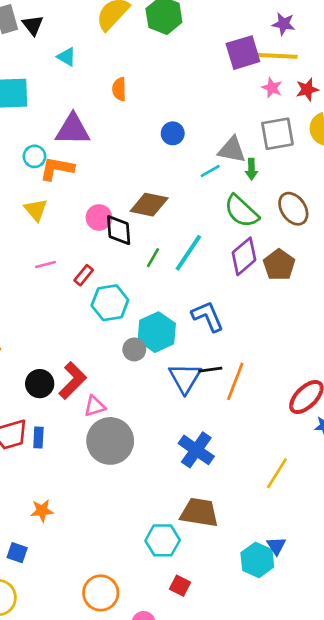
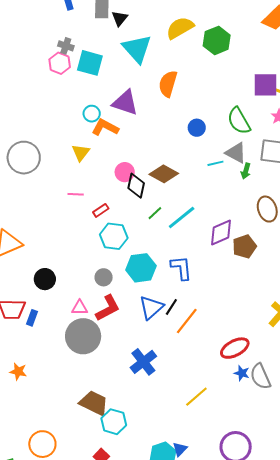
cyan triangle: (67, 57) -> (137, 49), size x2.0
orange semicircle: (119, 89) -> (168, 84), size x1.5
green semicircle: (241, 211) -> (239, 121), moved
gray circle: (134, 349) -> (104, 277), moved
black line: (210, 370) -> (171, 307), turned -66
red L-shape: (73, 380) -> (108, 308), moved
brown trapezoid: (199, 512) -> (94, 403), moved
cyan hexagon: (163, 540) -> (114, 422), moved

